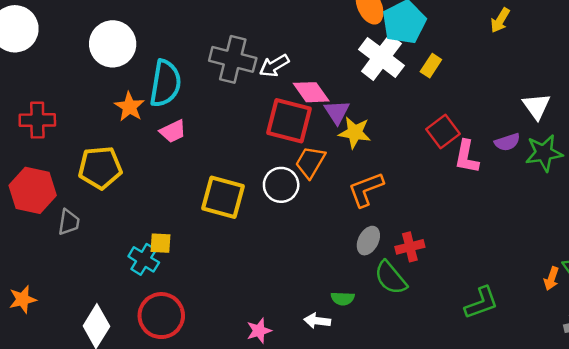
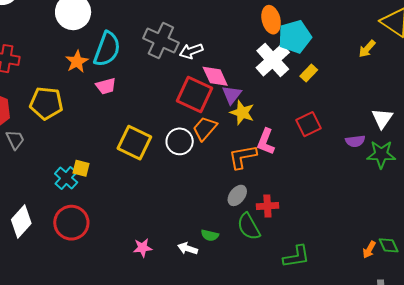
pink L-shape: (467, 157) -> (266, 142), moved
gray trapezoid: (69, 222) -> (15, 140), turned -45
green L-shape: (481, 303) -> (296, 257), moved

